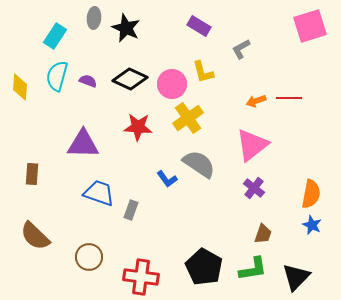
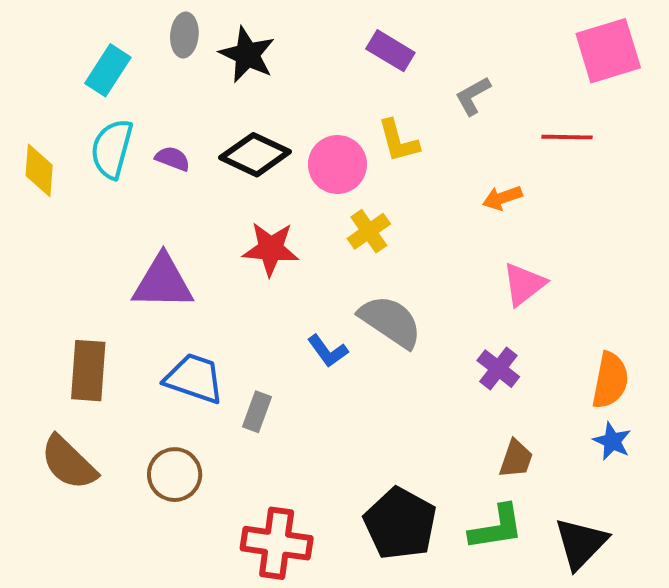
red line: (289, 98) -> (567, 137), moved
yellow cross: (188, 118) -> (369, 231), size x0.7
pink triangle: (252, 145) -> (524, 284), moved, size x0.7
brown rectangle: (32, 174) -> (88, 371), moved, size x1.4
brown circle: (89, 257) -> (175, 475), moved

